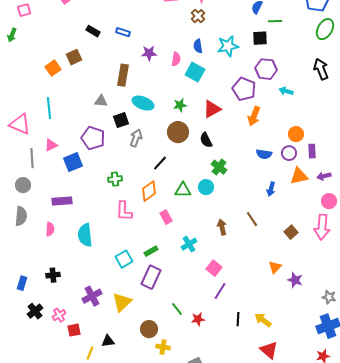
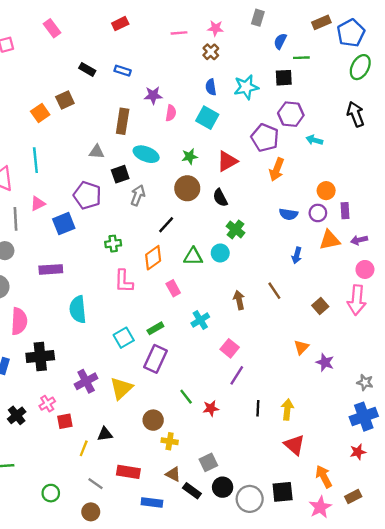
pink semicircle: (176, 59) -> (171, 113), moved
pink semicircle: (50, 229) -> (19, 321), moved, size x1.6
black cross: (53, 275) -> (40, 357), size x1.6
black cross: (35, 311) -> (17, 415), moved
yellow arrow: (263, 320) -> (287, 409), turned 60

